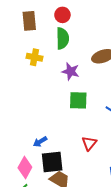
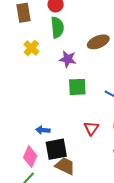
yellow cross: (35, 57) -> (31, 48), turned 35
blue arrow: (40, 142) -> (43, 130), turned 40

